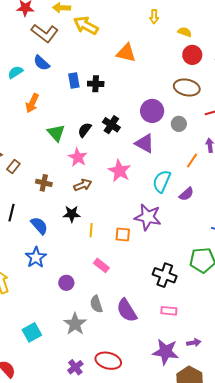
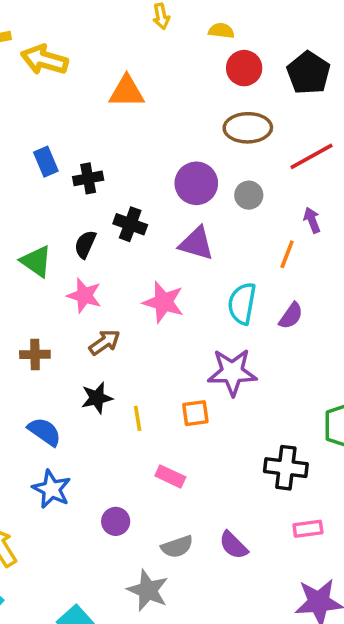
black cross: (96, 84) -> (88, 178), moved
gray semicircle: (96, 304) -> (177, 547), turned -78
purple semicircle: (127, 310) -> (233, 545), size x0.7

